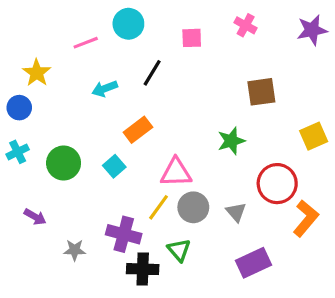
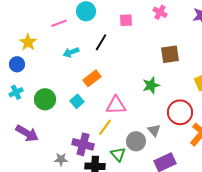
gray circle: (193, 207) -> (136, 141), moved
purple arrow: (35, 217) -> (27, 133), size x1.6
gray star: (75, 250) -> (61, 159), moved

